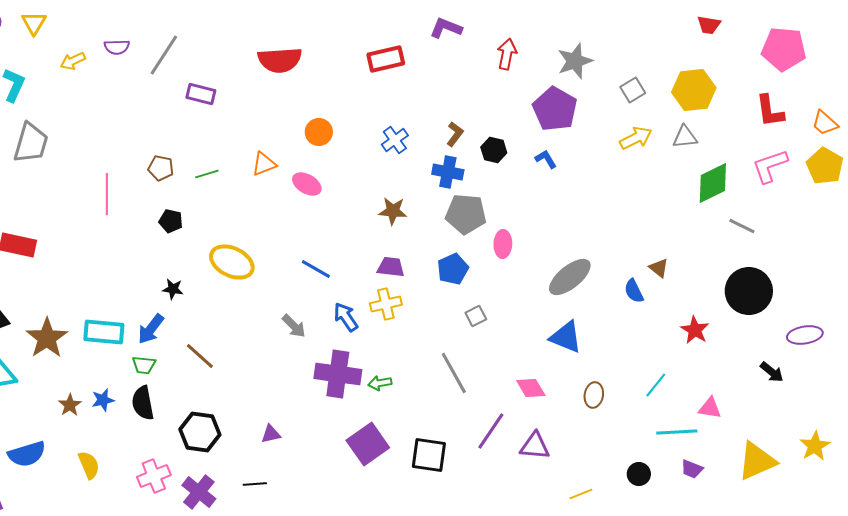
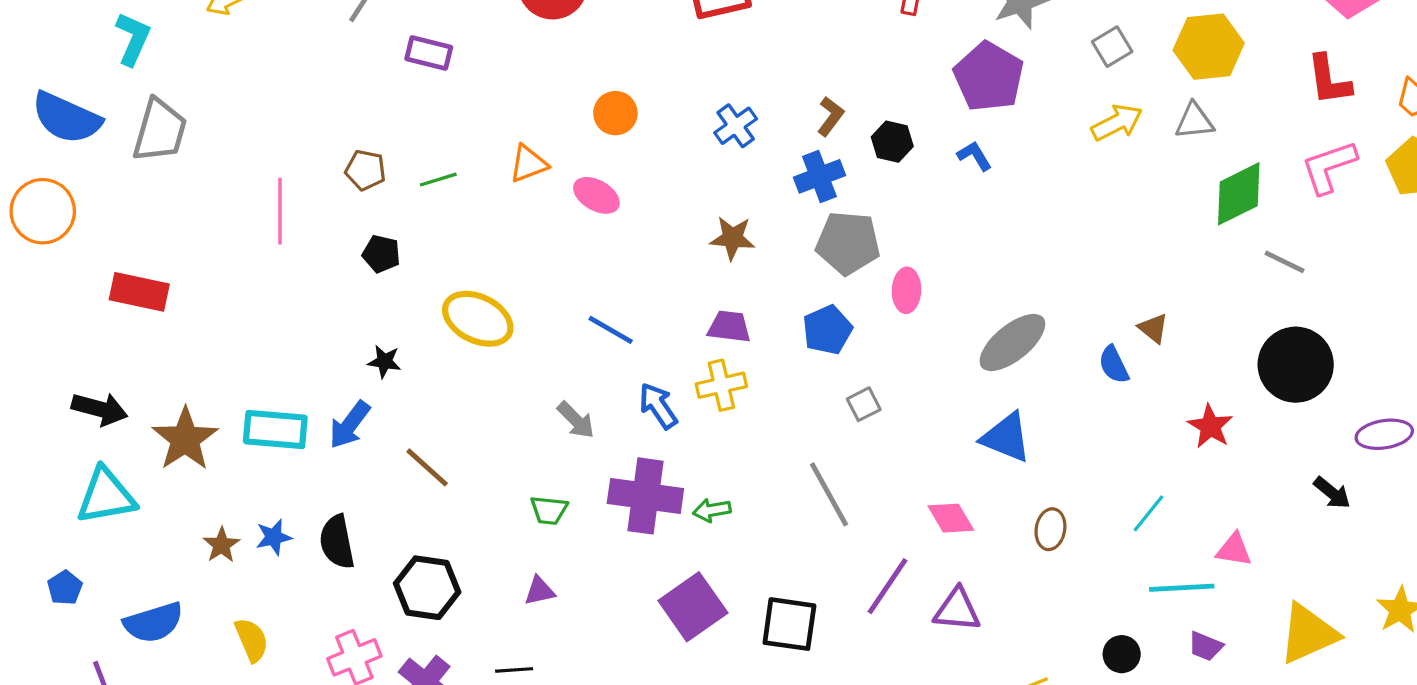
blue cross: (448, 172) -> (819, 176), turned -32
green trapezoid: (144, 365) -> (549, 510), moved

